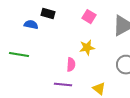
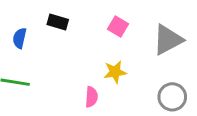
blue semicircle: (31, 25) -> (20, 38), moved, turned -88

